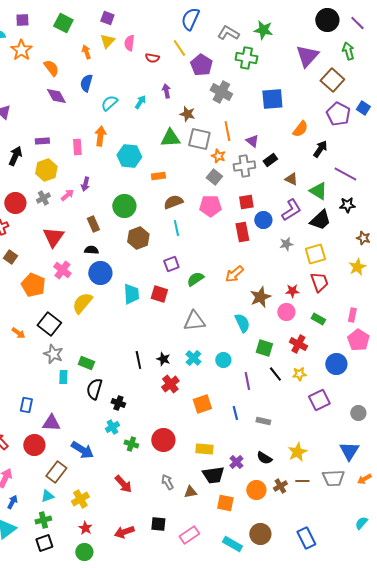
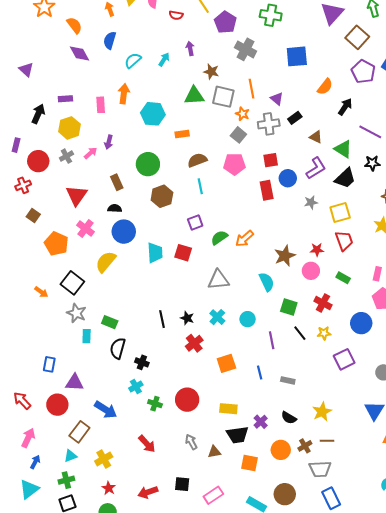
orange arrow: (234, 274) -> (245, 239), moved
gray trapezoid: (333, 478) -> (320, 469), moved

